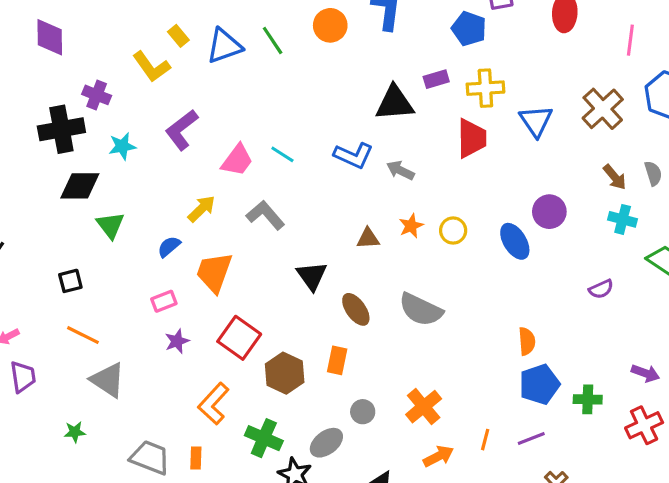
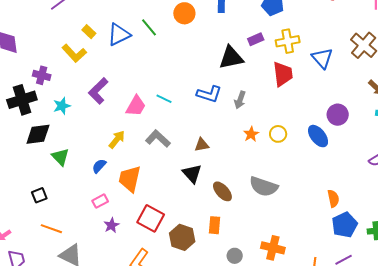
gray arrow: (400, 170) -> (240, 100), turned -90
brown triangle: (368, 238) -> (202, 145), moved
orange cross: (424, 407) -> (273, 248), turned -30

